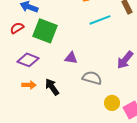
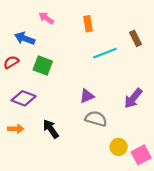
green square: (45, 31) -> (43, 66), size x0.7
purple triangle: (71, 58) -> (87, 96), moved, turned -32
orange arrow: (29, 85) -> (16, 129), moved

